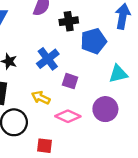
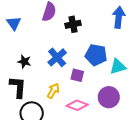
blue pentagon: (93, 41) -> (96, 55), moved, turned 30
yellow arrow: (41, 98) -> (53, 91), turned 98

